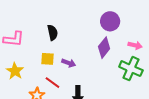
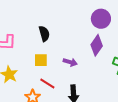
purple arrow: (69, 63) -> (70, 62), moved

